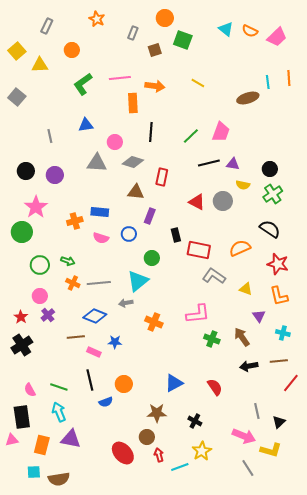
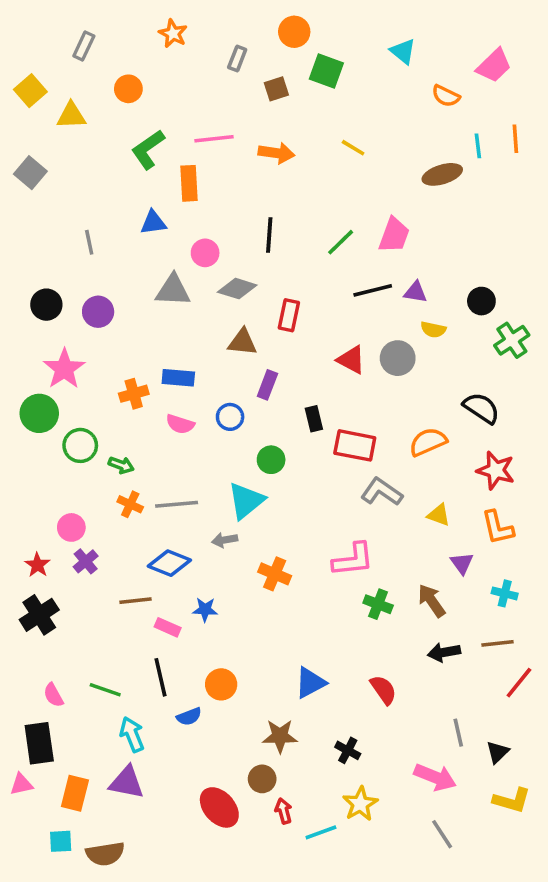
orange semicircle: (250, 31) -> (446, 96), moved
orange rectangle: (133, 103) -> (189, 183), moved
green cross: (273, 194) -> (512, 340), moved
green circle: (40, 265) -> (80, 445), moved
cyan arrow: (59, 412) -> (132, 734), moved
yellow L-shape: (271, 450) -> (512, 800), moved

